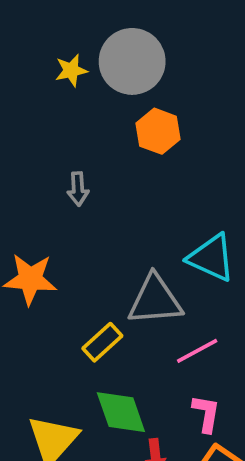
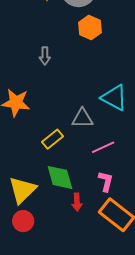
gray triangle: (155, 300) -> (82, 118), size x0.7

